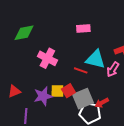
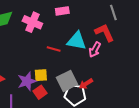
pink cross: (47, 58) -> (32, 22), moved
red line: (81, 70) -> (54, 49), moved
red square: (68, 91) -> (40, 92), moved

